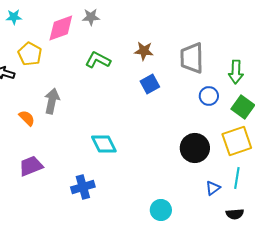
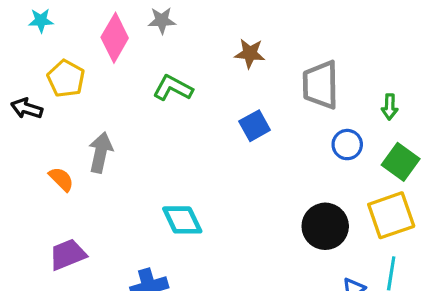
pink diamond: (61, 28) -> (115, 38), turned -40
brown star: (144, 51) -> (250, 53), moved
green arrow: (236, 72) -> (390, 107), size x0.7

